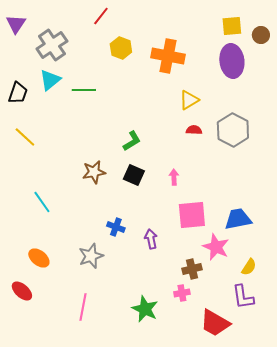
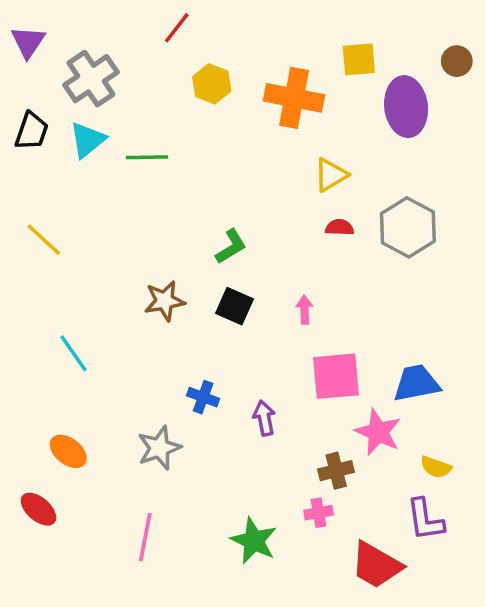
yellow square: (232, 26) -> (359, 59), moved
black trapezoid: (18, 93) -> (31, 131), moved
yellow semicircle: (249, 267) -> (436, 467), turned 78

